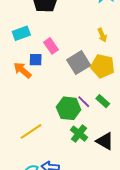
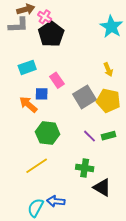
green rectangle: (103, 101) -> (108, 136), turned -56
green hexagon: (69, 108) -> (48, 133), moved
green cross: (79, 134) -> (85, 168), turned -30
black triangle: (105, 141) -> (102, 187), moved

